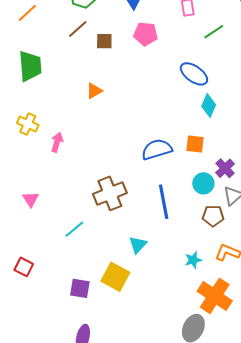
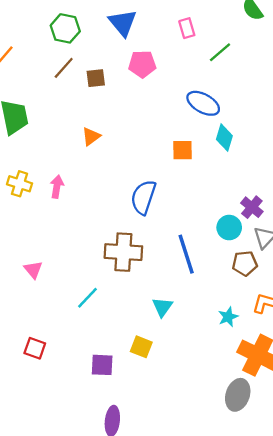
pink arrow: (57, 142) -> (57, 187), moved
orange square: (195, 144) -> (183, 150), moved
blue semicircle: (157, 149) -> (143, 197), moved, turned -48
brown cross: (110, 193) -> (123, 252), turned 32
yellow square: (115, 277) -> (141, 347), size x0.7

